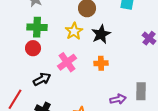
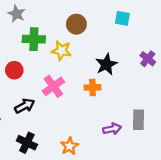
green cross: (37, 27) -> (34, 39), moved
yellow star: (74, 31) -> (61, 51), turned -30
black star: (101, 34) -> (106, 64), moved

